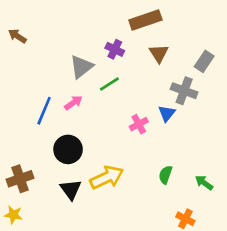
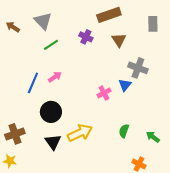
gray rectangle: (204, 61) -> (153, 24), moved, turned -35
gray triangle: (81, 67) -> (43, 21), moved, turned -36
green line: (109, 84) -> (51, 45), moved

